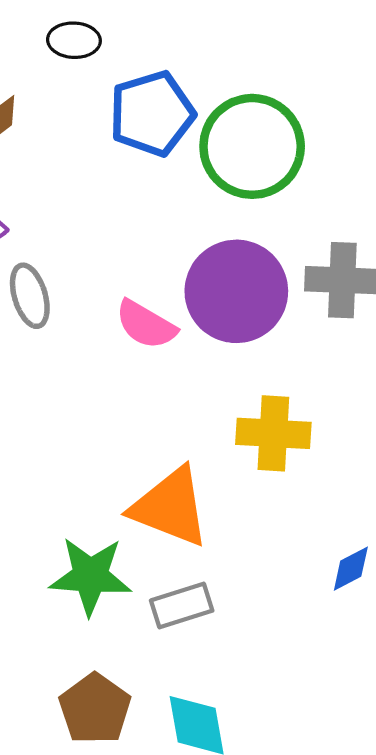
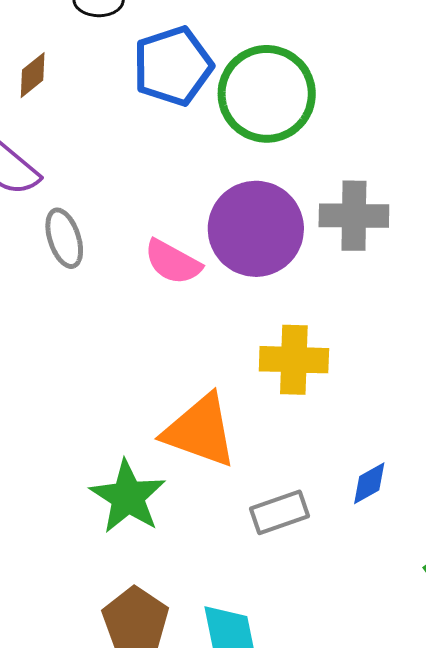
green star: (90, 576) -> (128, 497), turned 30
gray rectangle: (182, 606) -> (280, 512), moved

